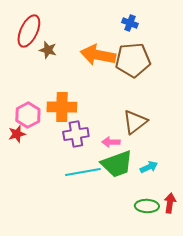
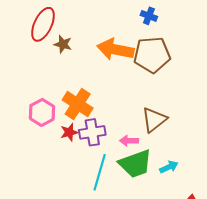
orange cross: (62, 107) -> (78, 104), turned 32
red star: (17, 134) -> (69, 132), moved
cyan line: (83, 172) -> (100, 172), turned -64

